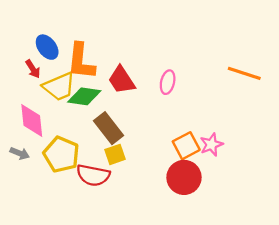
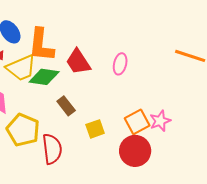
brown rectangle: (108, 128) -> (66, 106), size x0.7
yellow square: (115, 154) -> (95, 129), moved
red semicircle: (93, 175) -> (52, 149), turned -108

